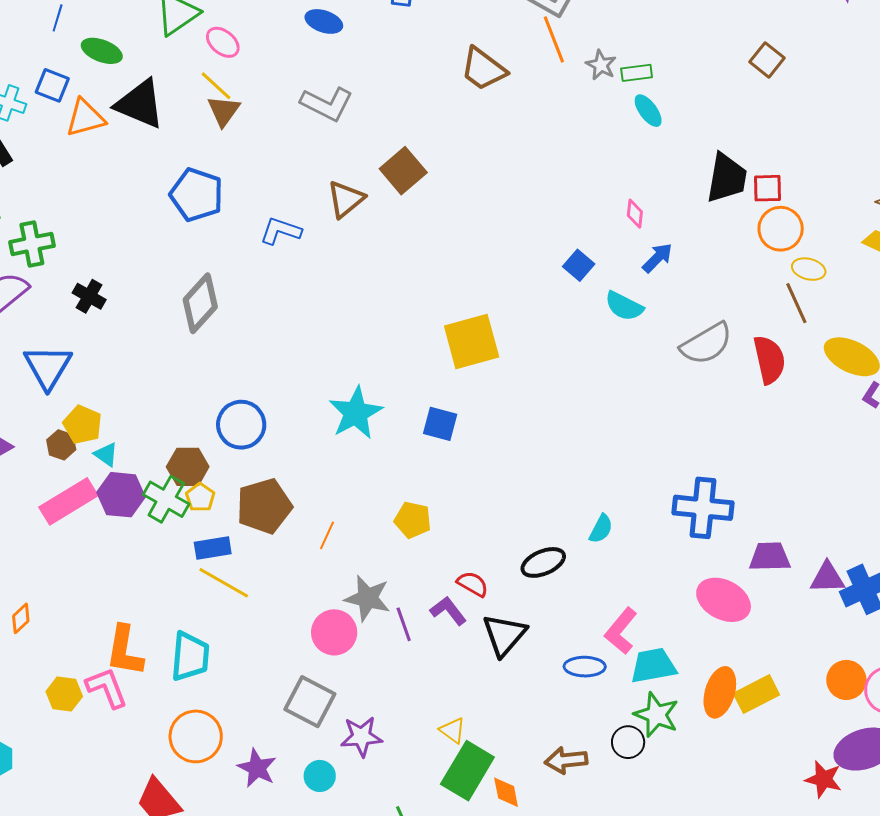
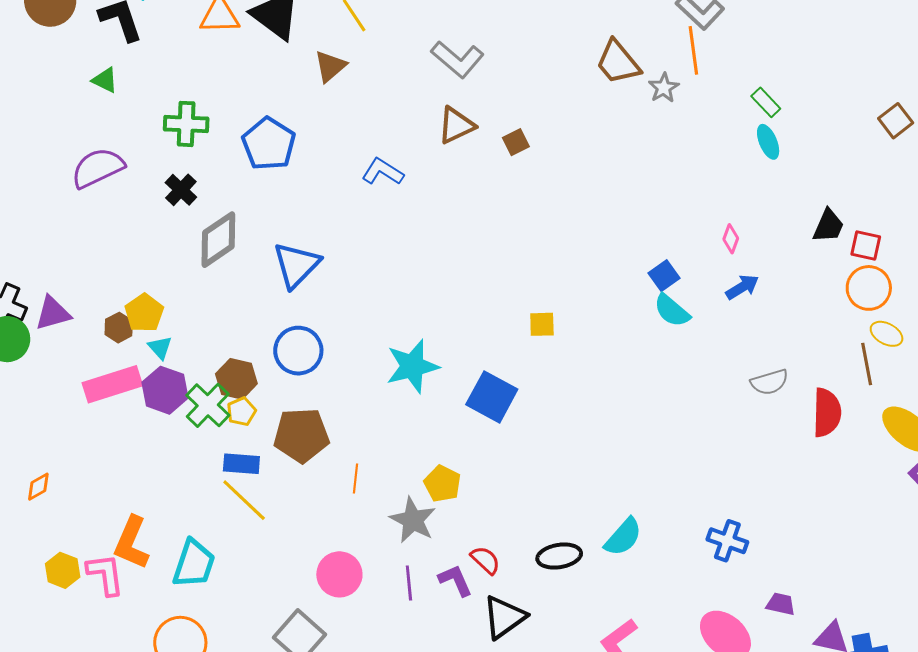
gray star: (601, 65) -> (664, 88), moved
green rectangle: (637, 73) -> (766, 102), turned 40
brown triangle: (224, 111) -> (330, 66), moved
brown square: (403, 171) -> (516, 142), size x0.6
black trapezoid: (727, 178) -> (828, 226), size x0.7
blue pentagon: (197, 195) -> (269, 144), moved
brown triangle: (346, 199) -> (456, 125), moved
green cross: (32, 244) -> (186, 124), moved
gray diamond: (200, 303) -> (218, 240), moved
cyan semicircle: (624, 306) -> (672, 311), moved
yellow square: (472, 342) -> (542, 324), size x0.5
gray semicircle: (706, 344) -> (769, 382), size x0.7
blue triangle: (48, 367) -> (296, 265), moved
blue square: (440, 424) -> (492, 397), size x1.4
blue cross: (703, 508) -> (727, 541), size x0.7
cyan semicircle: (601, 529) -> (623, 537), size x1.4
orange line: (327, 535) -> (356, 479), turned -32
purple trapezoid: (770, 557) -> (781, 604), size x0.7
gray star: (368, 598) -> (413, 520), moved

